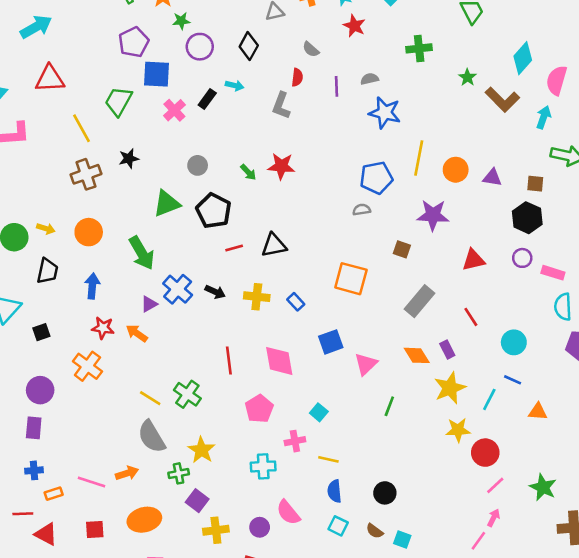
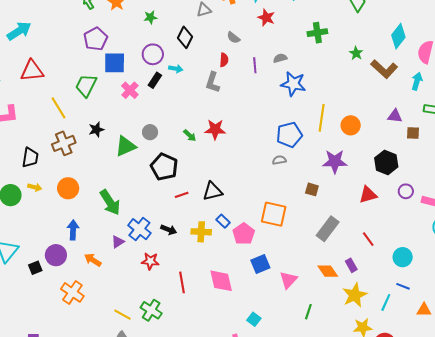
green star: (181, 21) -> (150, 17), moved
purple circle: (200, 47) -> (153, 54), moved
purple triangle: (492, 178) -> (395, 116), moved
green triangle: (167, 204) -> (125, 146), moved
black hexagon: (527, 218) -> (386, 162), moved
black trapezoid: (47, 271) -> (30, 158), moved
blue rectangle: (296, 302) -> (223, 221), moved
red star: (103, 328) -> (150, 261), moved
orange arrow: (137, 333) -> (93, 260), moved
purple circle: (40, 390) -> (56, 255), moved
pink pentagon: (259, 409) -> (244, 234), moved

